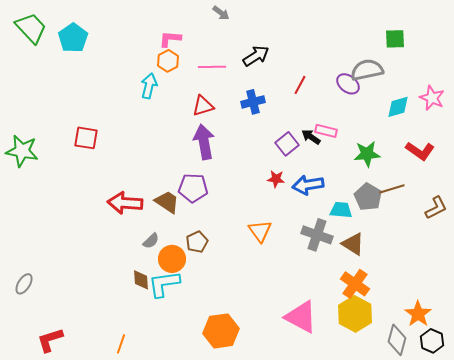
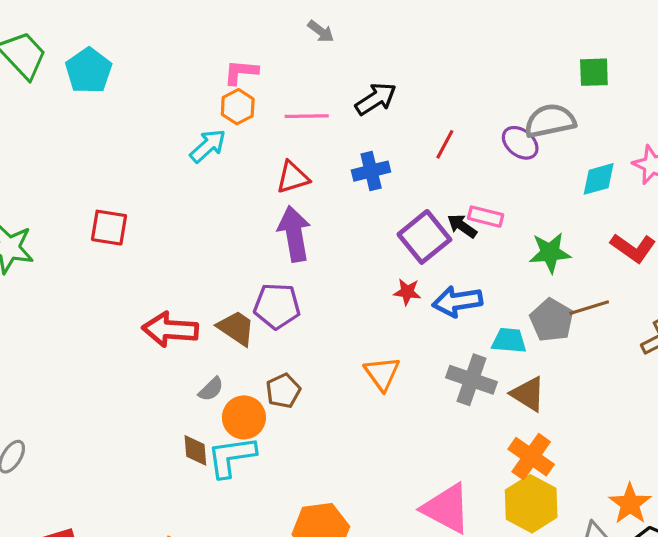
cyan arrow: (149, 86) -> (208, 146), turned 35
purple square: (287, 144) -> (424, 237), size x1.4

